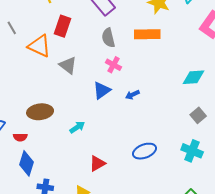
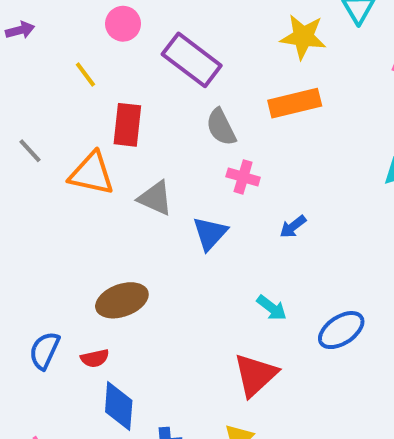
blue triangle: (102, 90) -> (210, 233), moved
cyan arrow: (77, 127) -> (272, 308), moved, turned 84
red triangle: (97, 163) -> (255, 375), size x1.4

